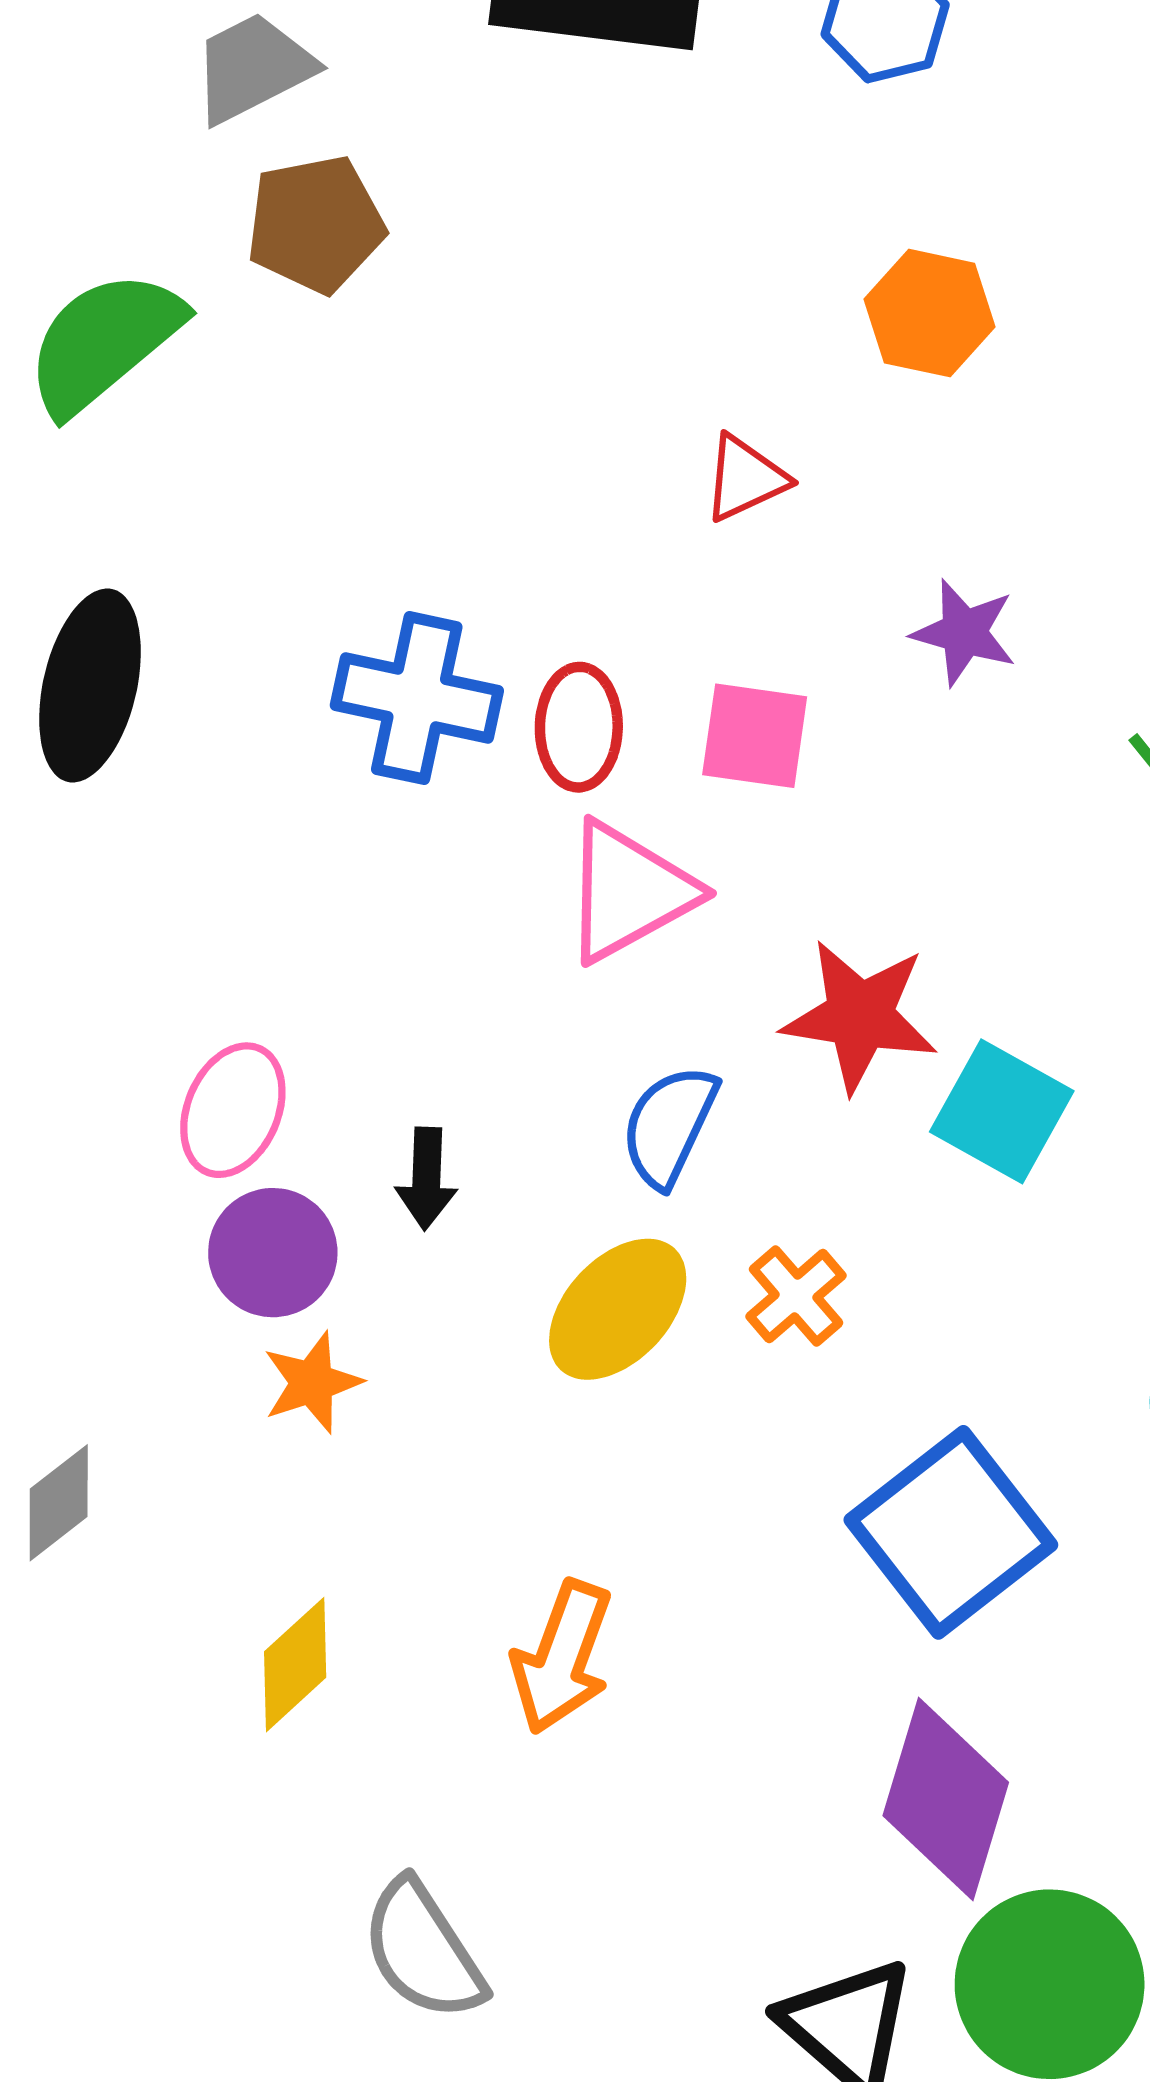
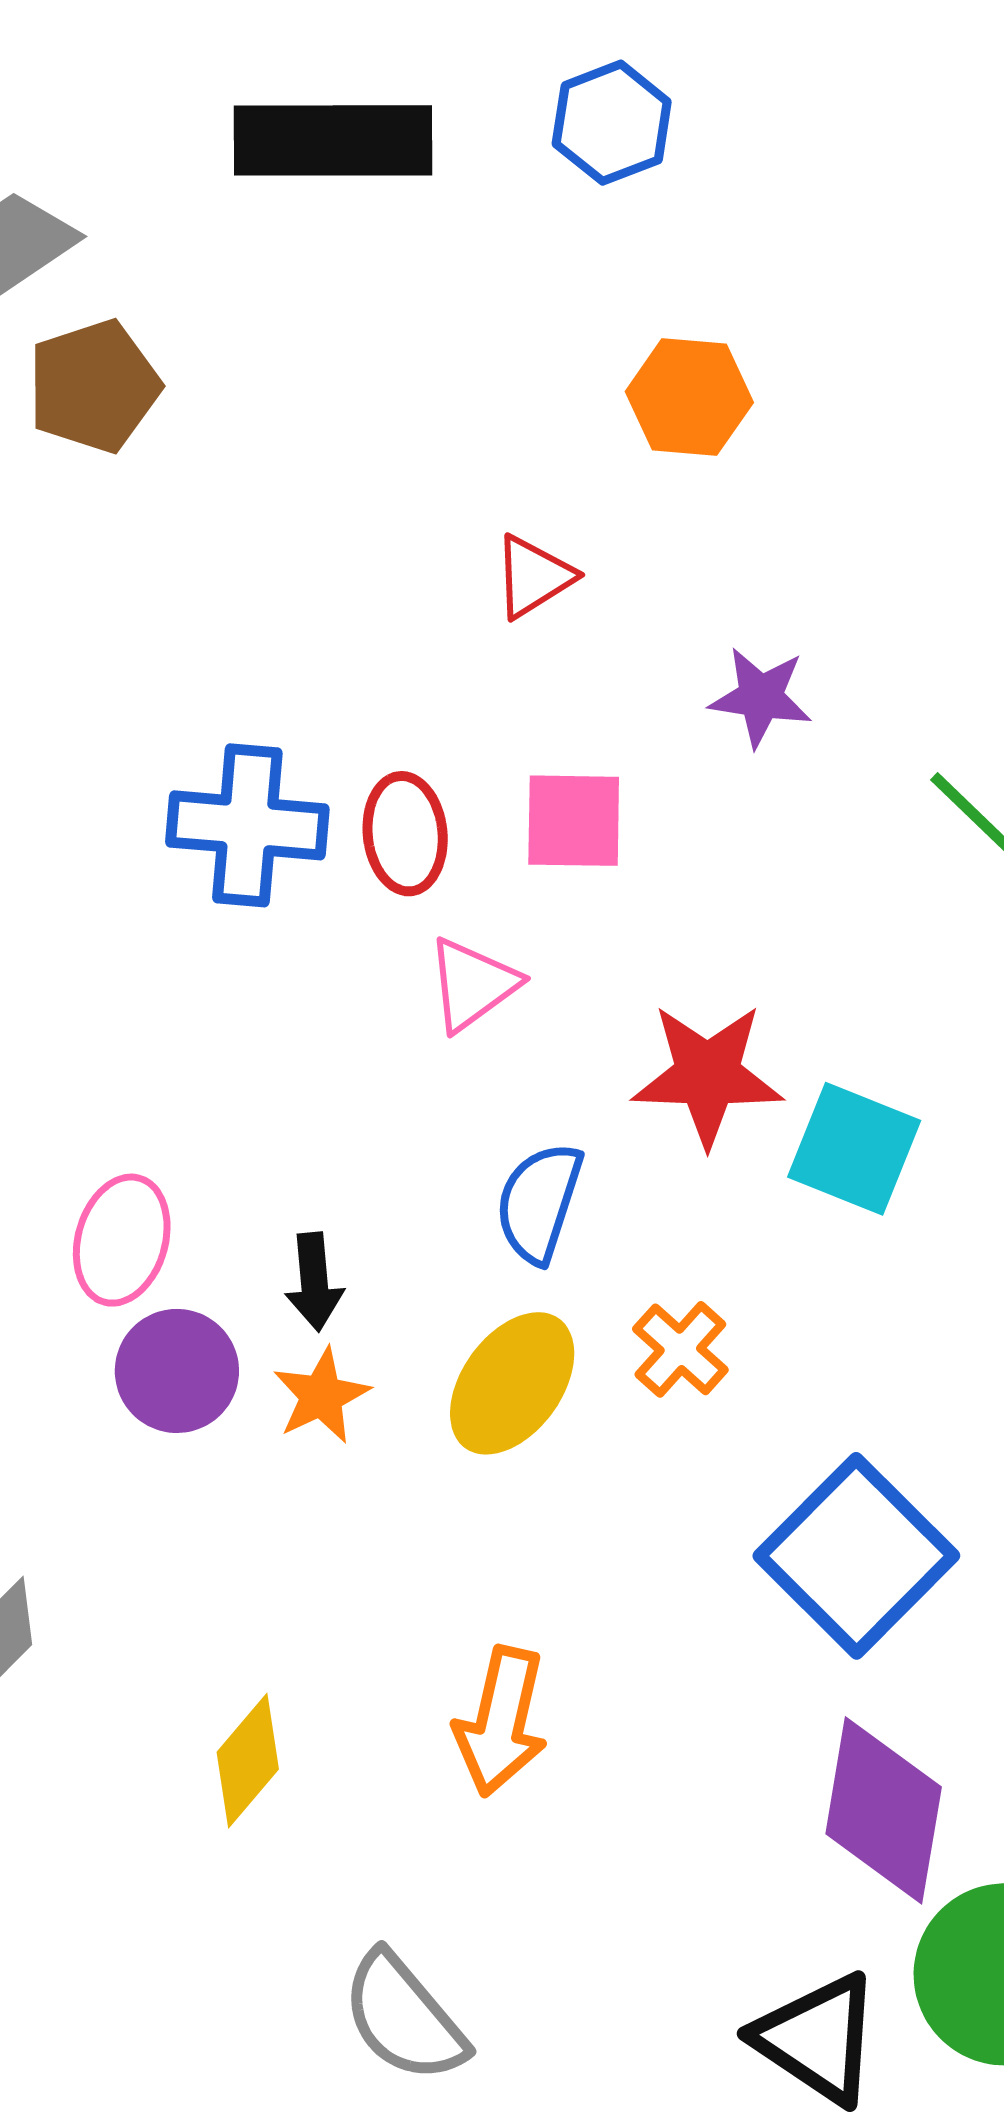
pink triangle: (629, 892) -> (473, 984), size x0.7
orange star: (312, 1383) -> (321, 1396), moved

